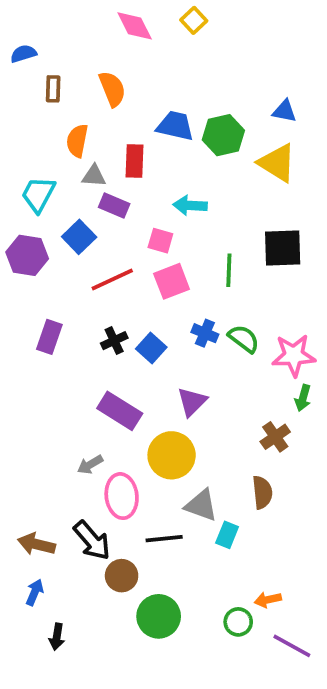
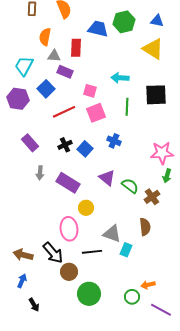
green hexagon: (223, 135) -> (124, 22), moved
cyan arrow: (190, 205) -> (120, 78), moved
purple rectangle: (49, 337) -> (30, 143), turned -60
green semicircle: (244, 339) -> (130, 186), moved
purple triangle: (192, 402) -> (107, 178), turned -36
yellow circle: (172, 455) -> (86, 208), moved, size x0.6
gray arrow: (90, 465) -> (40, 173), moved, turned -56
black arrow: (57, 637) -> (34, 305), turned -40

